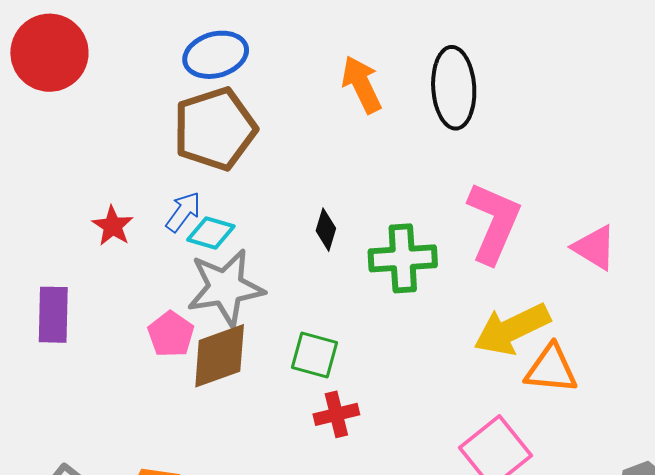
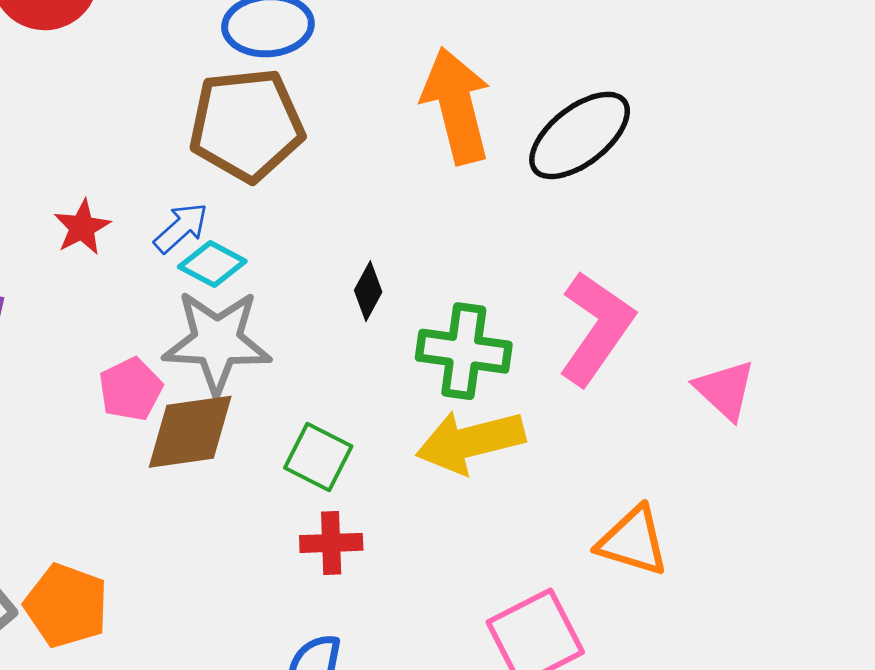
orange arrow: (362, 84) -> (456, 106), size x1.4
black ellipse: (454, 88) -> (580, 135), turned 44
yellow arrow: (512, 329) -> (470, 442), moved

